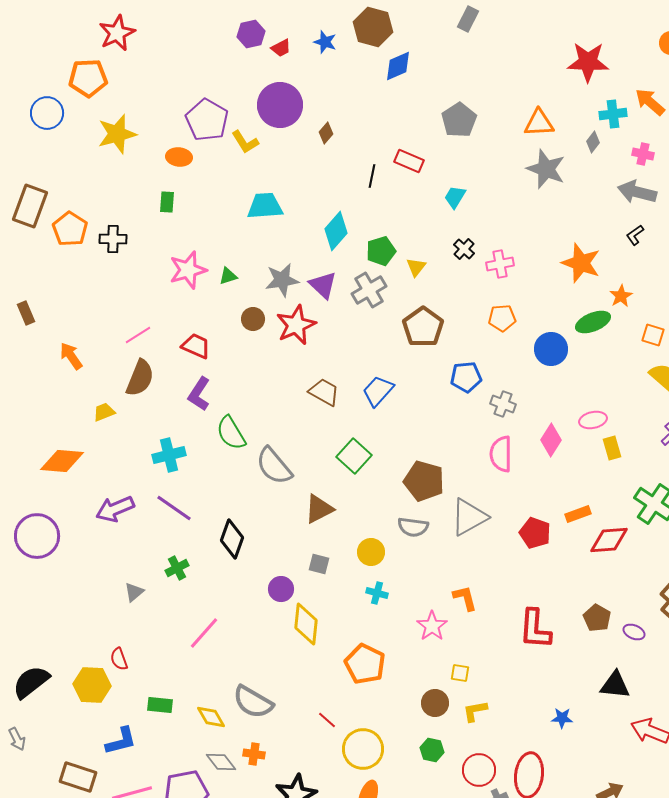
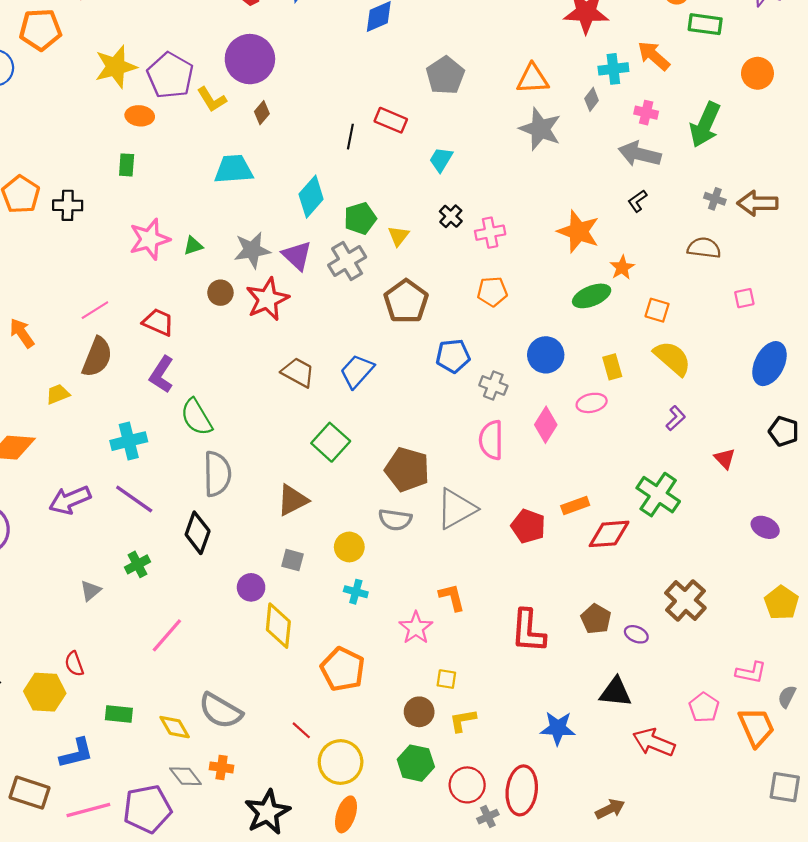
brown diamond: (326, 133) -> (262, 113), moved
yellow star: (117, 134) -> (116, 67), moved
blue circle: (551, 349) -> (546, 355), moved
yellow rectangle: (612, 448) -> (612, 367), moved
gray semicircle: (274, 466) -> (217, 474), moved, turned -141
blue star: (562, 718) -> (558, 728), size x1.5
green hexagon: (432, 750) -> (416, 763), size x1.4

